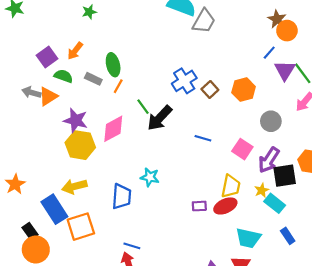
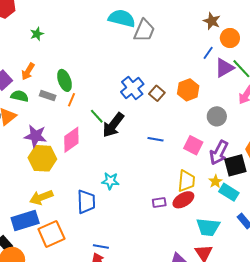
orange circle: (287, 31) -> (230, 38), moved
purple triangle: (285, 70) -> (224, 68), turned 35
blue rectangle: (54, 209) -> (25, 221), turned -68

